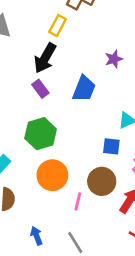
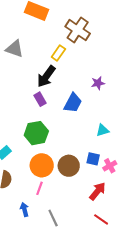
blue square: (111, 146) -> (93, 159), moved
brown circle: (102, 181) -> (69, 166), moved
pink line: (78, 201) -> (40, 188), moved

